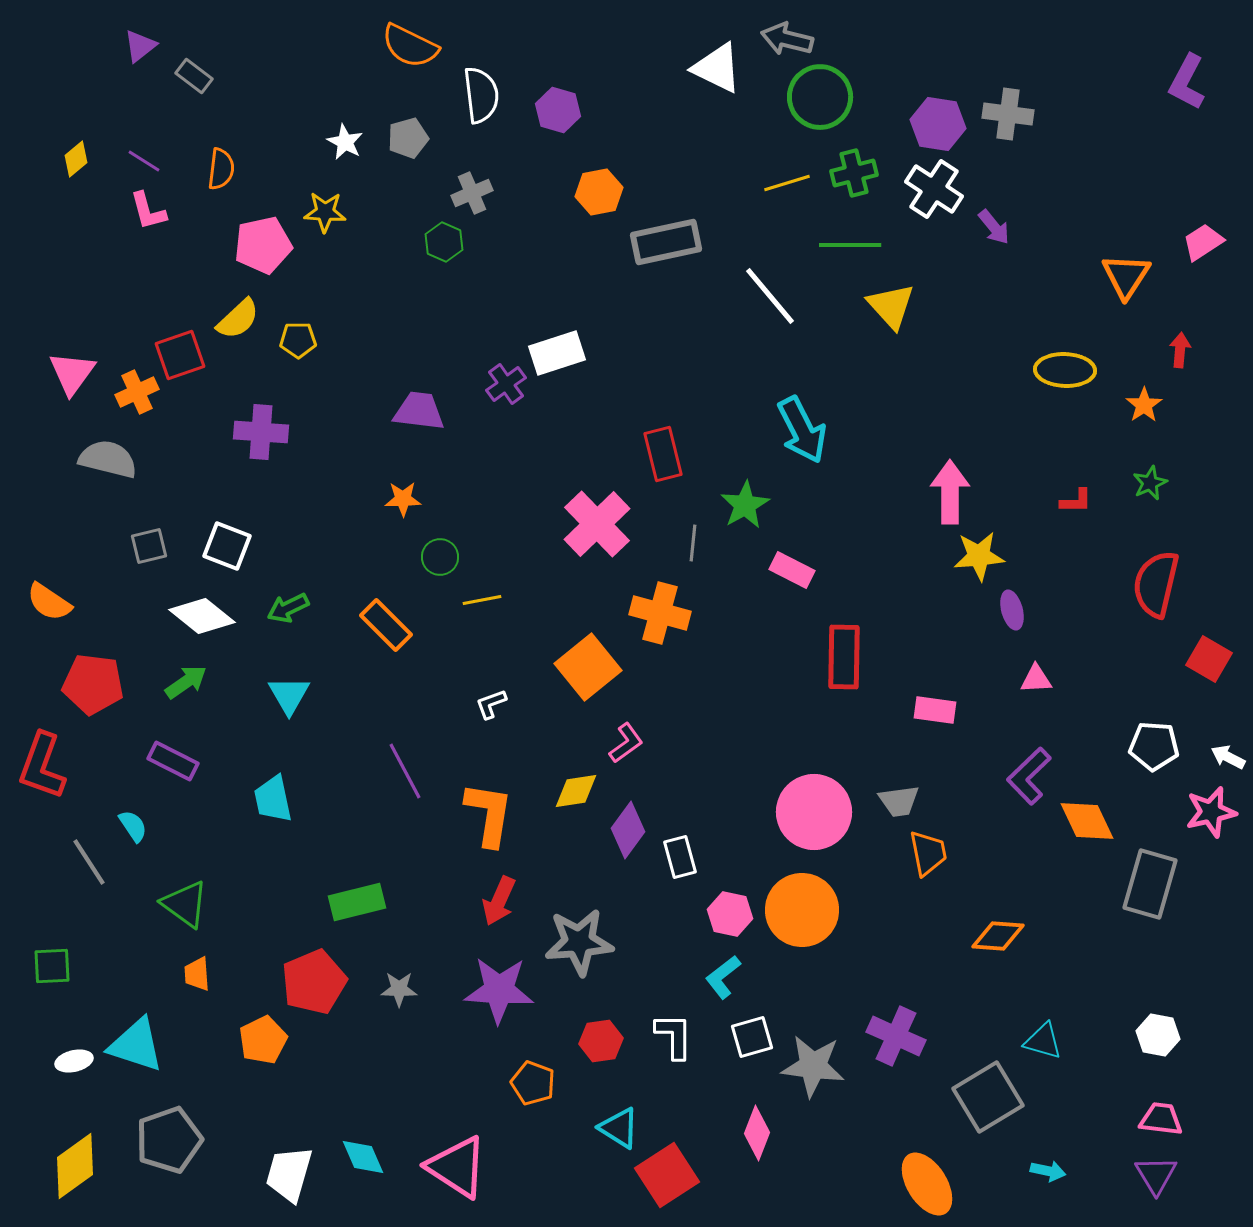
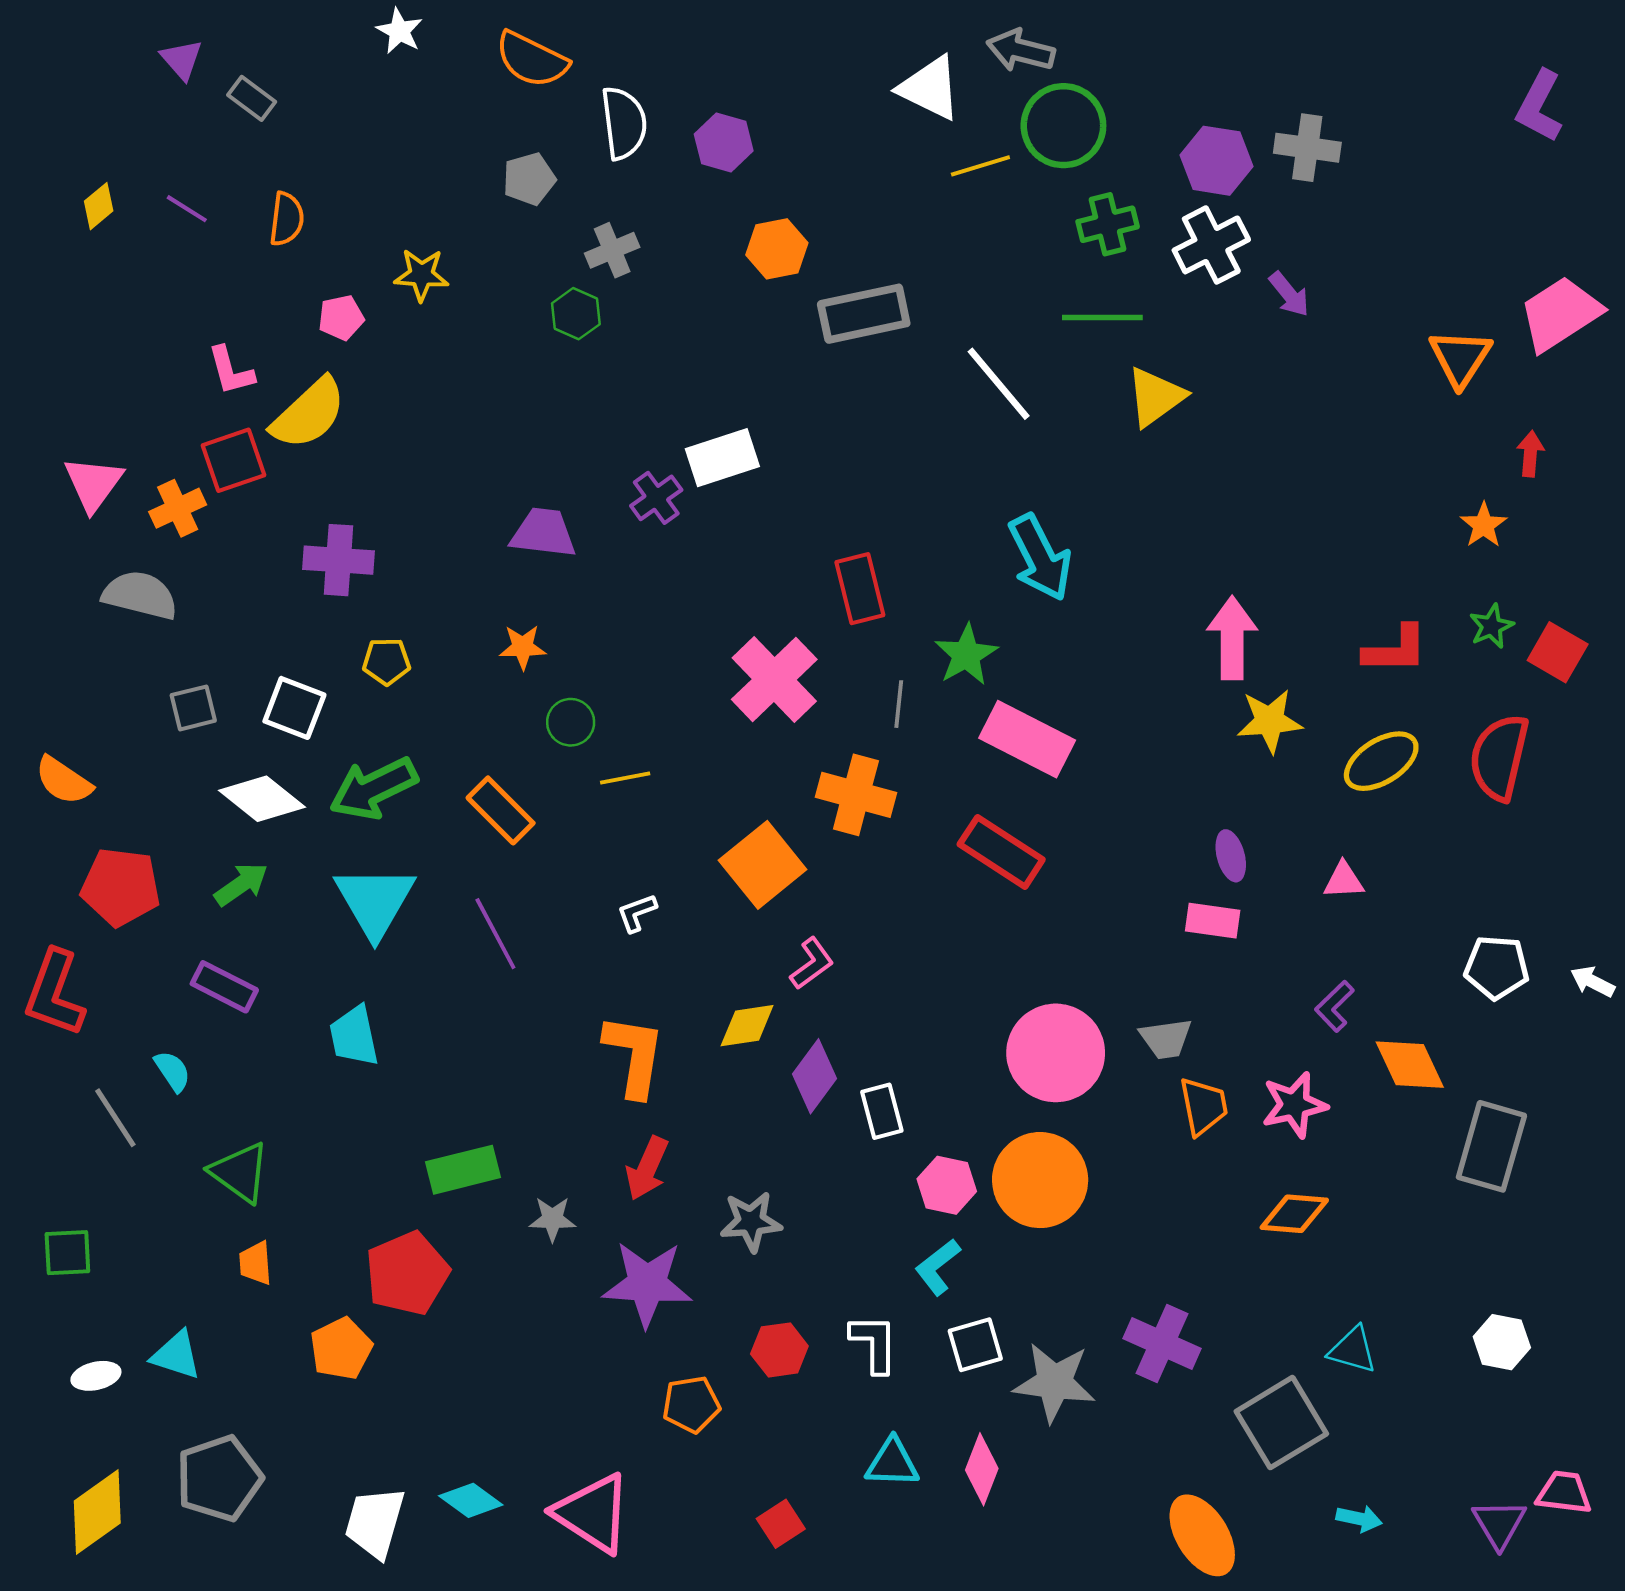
purple triangle: (140, 46) -> (182, 60), turned -33
white star: (345, 142) -> (399, 31), moved
yellow line: (787, 183) -> (980, 166), moved
white cross: (934, 189) -> (1211, 245), turned 30
pink L-shape: (148, 211) -> (231, 371), moved
pink trapezoid: (1203, 242) -> (1560, 314), size x1.6
pink pentagon: (263, 245) -> (341, 318), size x0.6
yellow triangle: (891, 306) -> (1156, 397), turned 36
yellow semicircle: (238, 319) -> (309, 414), size x1.4
yellow pentagon: (298, 340) -> (386, 661), moved
yellow ellipse: (1065, 370) -> (1381, 761), moved, turned -34
red L-shape: (1076, 501) -> (1395, 650), size x1.6
pink rectangle: (792, 570) -> (1027, 739), size x1.6
green arrow: (288, 608) -> (373, 788), size x1.6
purple ellipse: (1012, 610) -> (1231, 856), moved
red rectangle: (844, 657) -> (1001, 852), moved, turned -58
red square: (1209, 659) -> (1558, 652), moved
cyan triangle: (289, 695) -> (375, 901), size x1.5
purple line: (405, 771) -> (495, 934), moved
purple L-shape: (1029, 776) -> (1335, 1006), size x0.7
pink star: (1211, 812) -> (1294, 1105), moved
gray star: (579, 942) -> (751, 1222), size x0.7
gray star: (399, 989) -> (552, 1219), moved
cyan triangle: (136, 1045) -> (176, 1355), size x0.7
orange pentagon: (533, 1083) -> (691, 1404), turned -30
pink trapezoid: (1161, 1119) -> (1564, 1493), moved
cyan triangle: (619, 1128) -> (892, 1463), moved, turned -30
cyan diamond: (363, 1157) -> (471, 1500), turned -30
red square: (667, 1175) -> (781, 1524), moved, size x0.6

